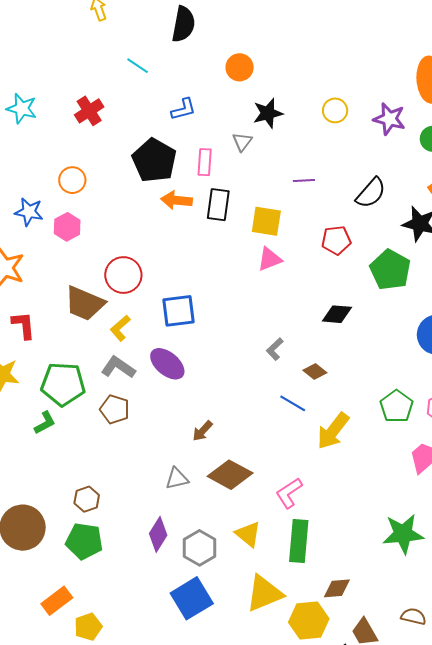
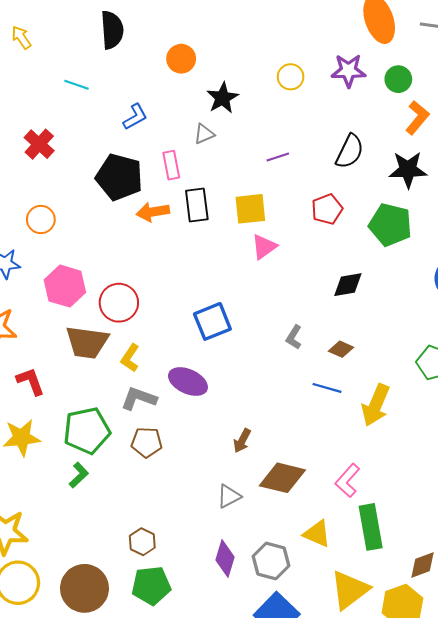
gray triangle: (242, 142) -> (204, 134), turned 45
pink hexagon: (67, 227) -> (65, 286), moved, size x1.4
blue square: (179, 311) -> (212, 321), moved

